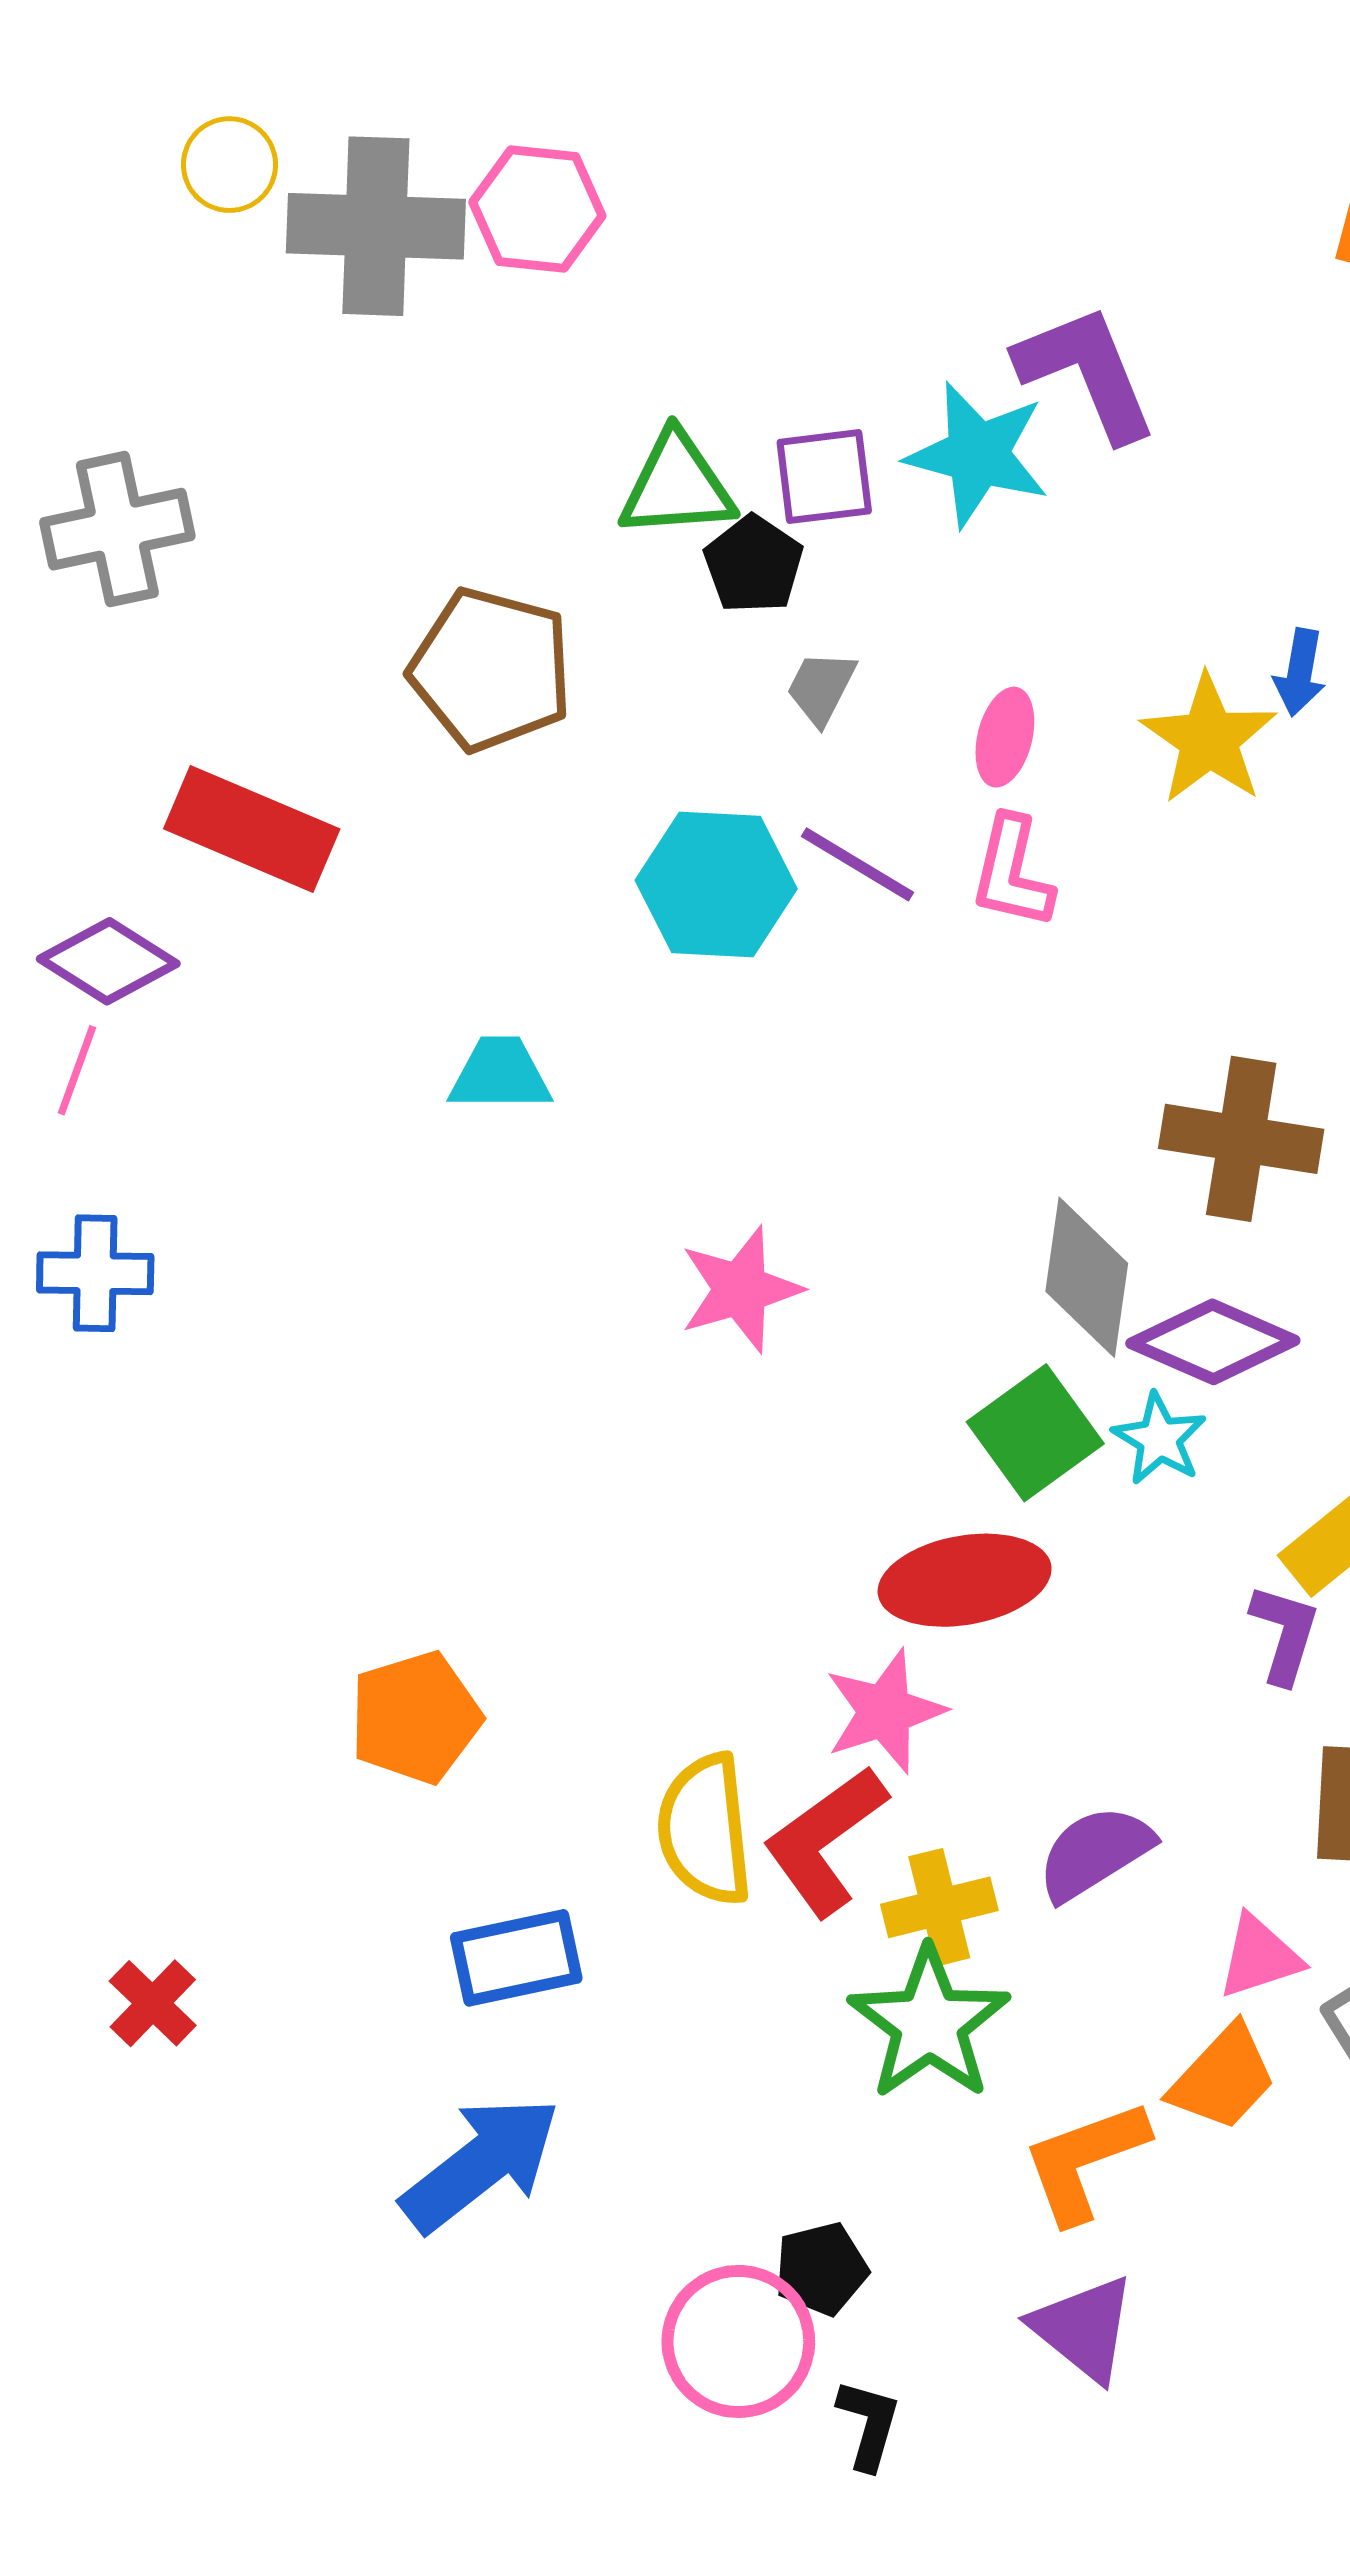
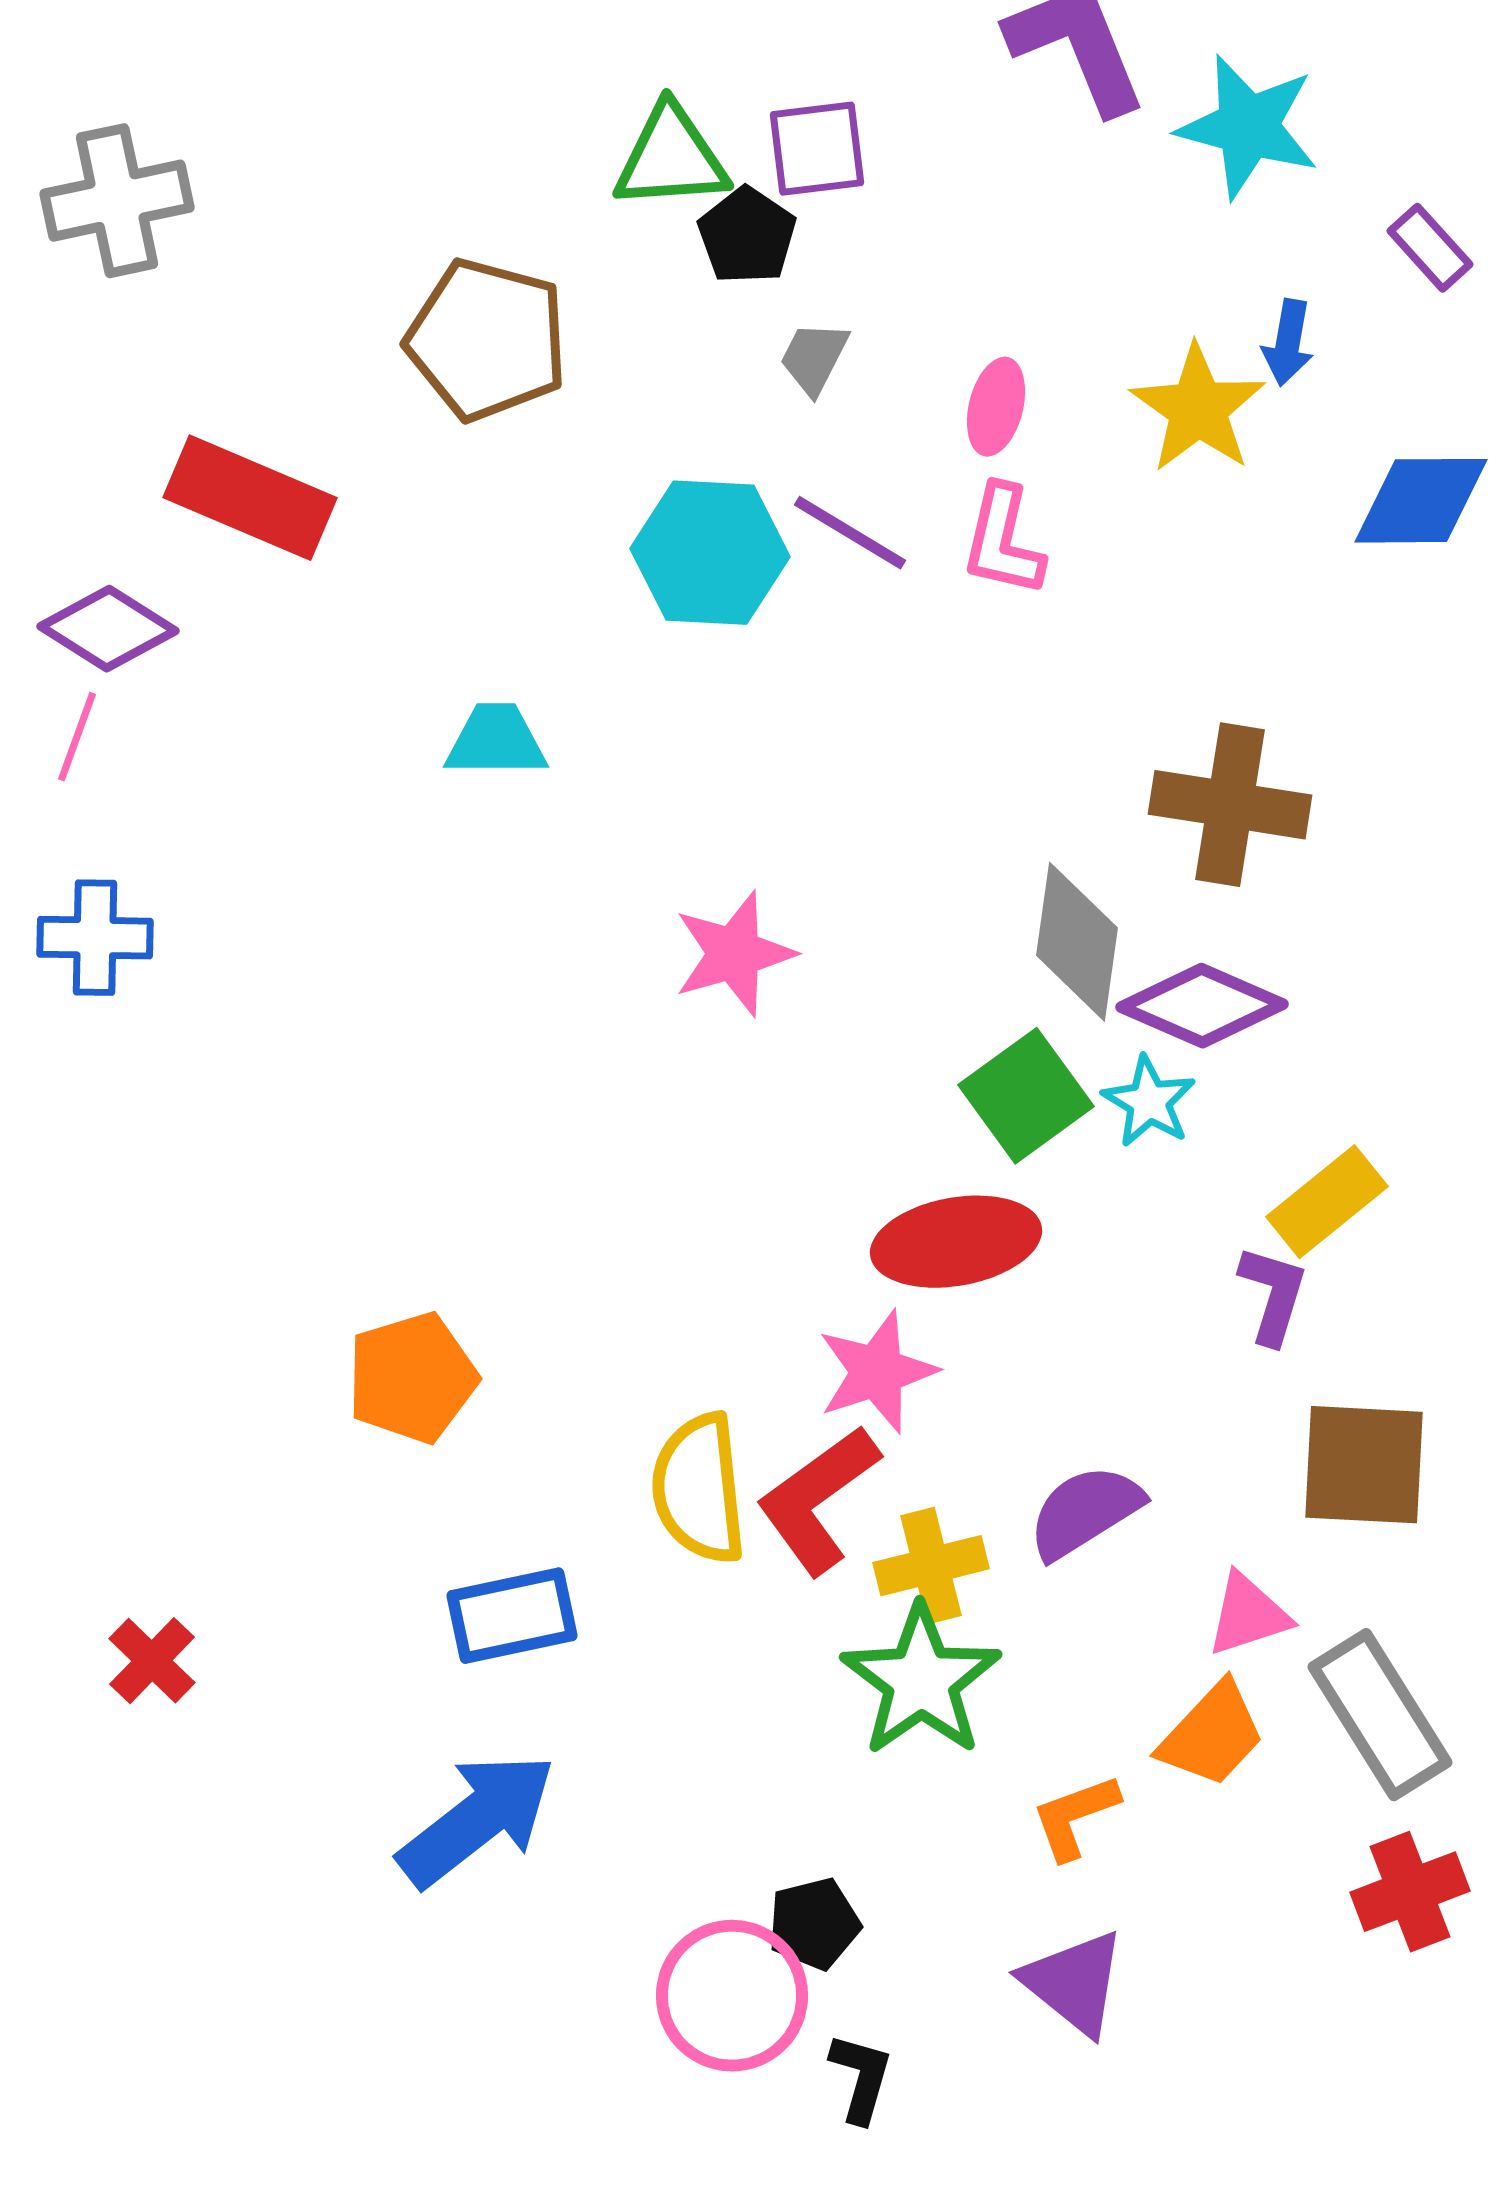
cyan star: (978, 454) -> (1248, 127), moved
orange L-shape: (1085, 2161) -> (1075, 1817), size x0.7

